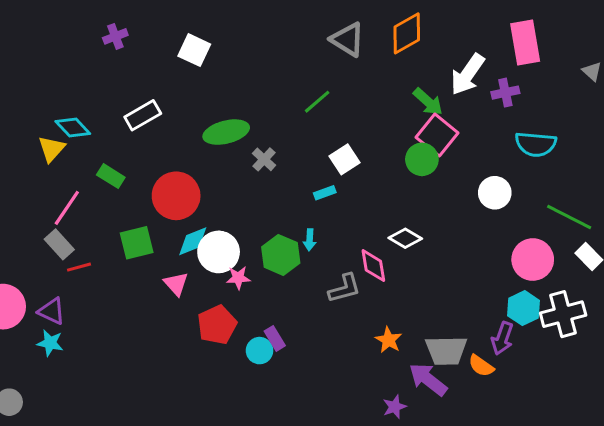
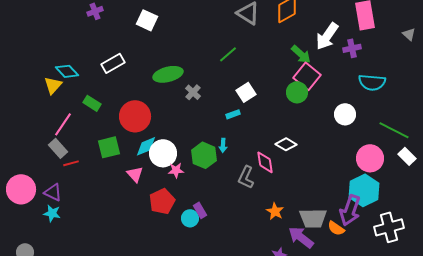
gray L-shape: (345, 288) -> (246, 177), turned 130
cyan hexagon: (524, 308) -> (364, 190), size x1.4
white cross: (563, 314) -> (389, 227), moved
purple arrow: (502, 338) -> (350, 210), size x1.4

